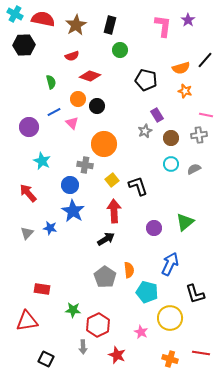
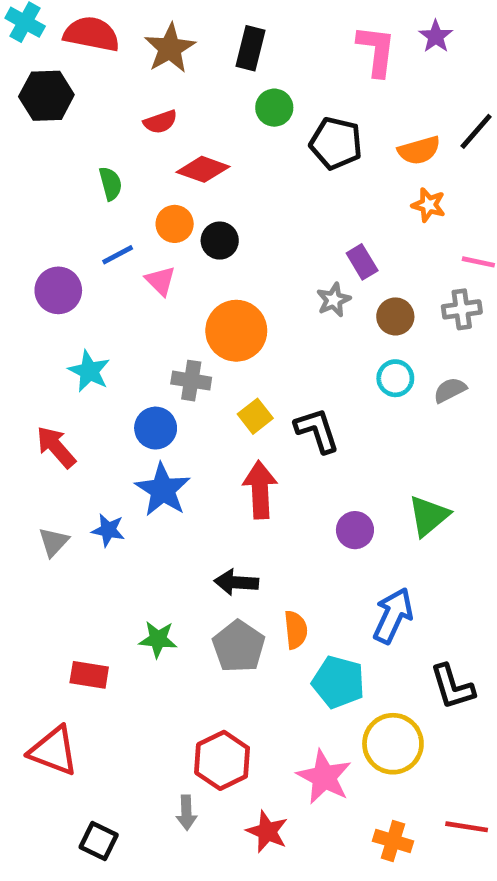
black pentagon: (146, 80) -> (336, 143), moved
black arrow: (106, 239) -> (236, 582), moved, turned -144
green star: (73, 310) -> (158, 639), moved
red triangle: (27, 321) -> (54, 751), turned 30
pink star: (141, 332) -> (324, 777), size x1.6

